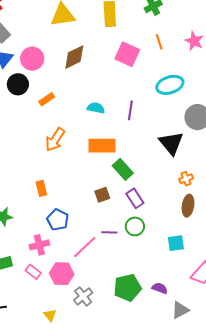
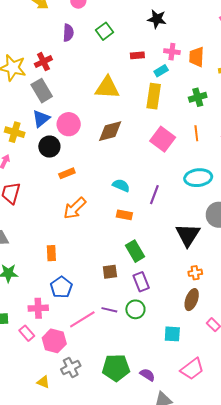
orange rectangle: (47, 99) -> (67, 173), moved
orange rectangle: (102, 146) -> (124, 215), moved, size x0.6
yellow triangle: (50, 315) -> (43, 382), moved, turned -40

